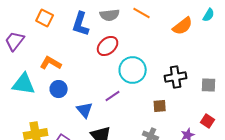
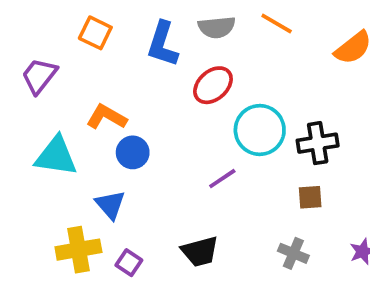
black cross: (176, 77) -> (318, 143), moved
blue circle: (59, 89) -> (133, 152), moved
blue triangle: (85, 110) -> (110, 205), moved

